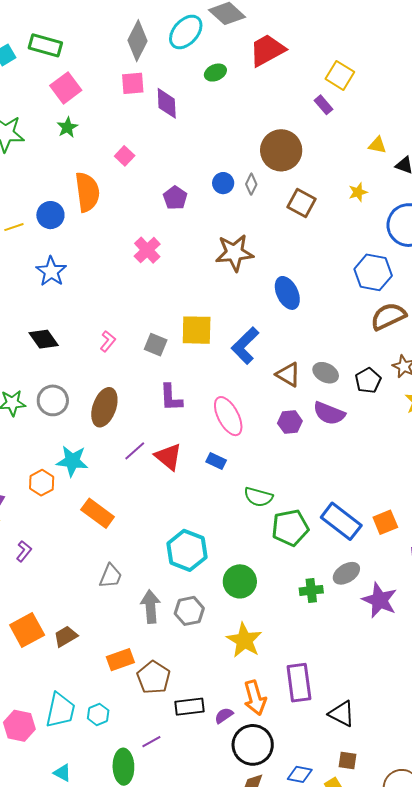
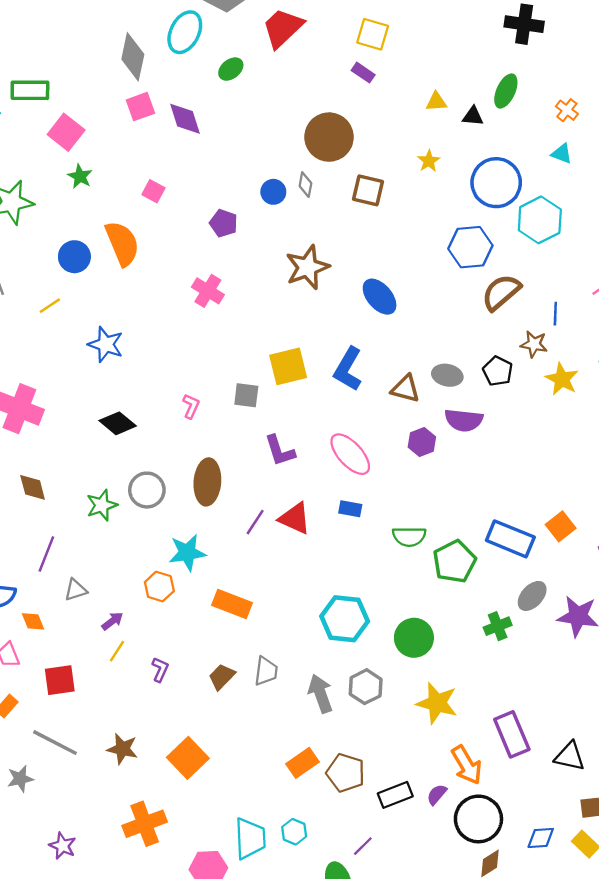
blue circle: (50, 215) -> (74, 257), moved
brown trapezoid: (66, 636) -> (222, 677), moved

